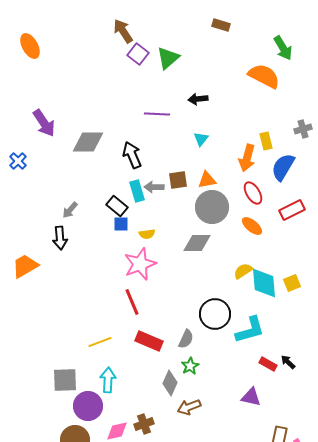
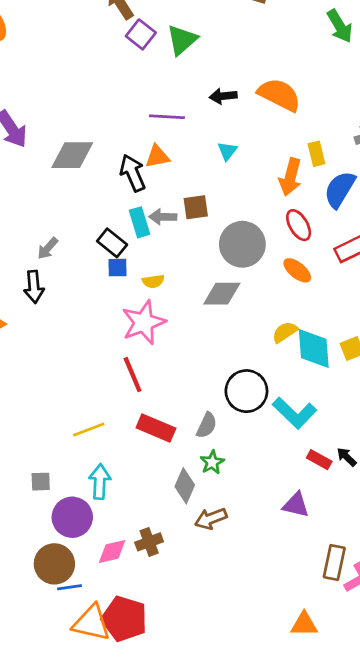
orange semicircle: (264, 76) -> (279, 95), moved
orange triangle: (207, 180) -> (157, 156), moved
cyan L-shape: (250, 330) -> (294, 413), turned 60
gray square: (65, 380) -> (41, 482), size x0.6

